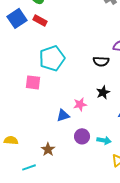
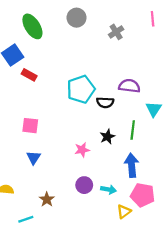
red rectangle: (40, 20) -> (29, 75), moved
cyan pentagon: (52, 58) -> (81, 89), moved
blue triangle: (63, 115) -> (34, 158), moved, turned -40

